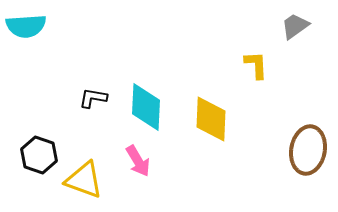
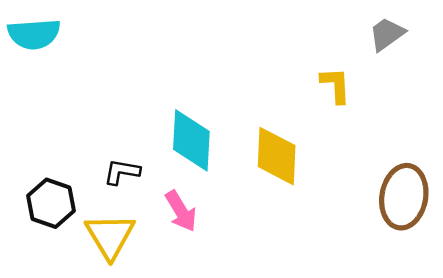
black L-shape: (93, 98) -> (122, 172), moved
yellow triangle: (84, 180) -> (110, 236), turned 39

